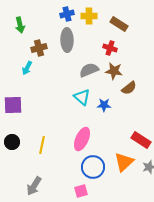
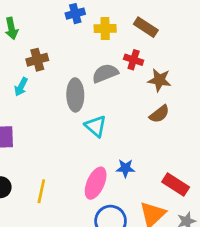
yellow cross: (89, 16) -> (105, 28), moved
gray ellipse: (67, 40) -> (75, 95), moved
gray semicircle: (89, 70) -> (105, 73), moved
brown star: (114, 71) -> (159, 80), moved
blue star: (104, 105) -> (125, 168), moved

